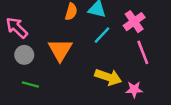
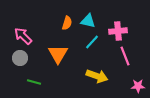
pink cross: (134, 22) -> (118, 31), turned 30
gray circle: (24, 55) -> (20, 58), moved
pink star: (134, 89) -> (138, 86), moved

